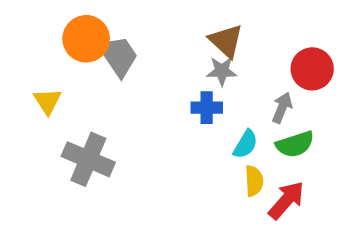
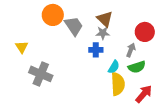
orange circle: (86, 39) -> (53, 15), moved
gray trapezoid: (118, 56) -> (74, 26), moved
yellow semicircle: (254, 181) -> (118, 84), size x1.6
red arrow: (286, 200) -> (144, 94), moved

